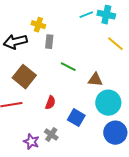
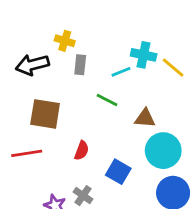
cyan line: (86, 15) -> (121, 72), moved
cyan cross: (106, 15) -> (144, 55), moved
brown square: (24, 77) -> (45, 114), turned -30

